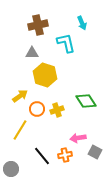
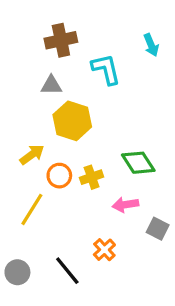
cyan arrow: (82, 23) -> (151, 45), moved
pink arrow: (78, 138) -> (125, 205), moved
gray square: (95, 152) -> (158, 229), moved
orange cross: (65, 155) -> (104, 250), turned -32
black line: (42, 156) -> (67, 271), moved

